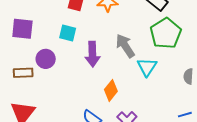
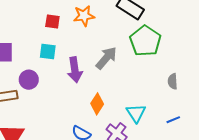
gray arrow: (125, 46) -> (106, 58), turned 80
cyan triangle: (147, 67) -> (136, 113), moved

